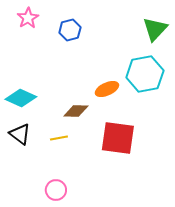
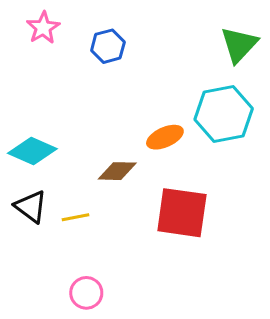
yellow line: (59, 138) -> (76, 217), moved

